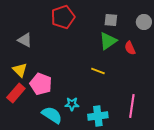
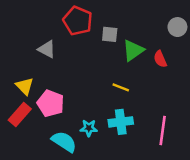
red pentagon: (63, 17) -> (78, 21), turned -30
gray square: (111, 20) -> (110, 34), moved
gray triangle: (25, 40) -> (47, 49), moved
cyan cross: (98, 116) -> (121, 122), moved

